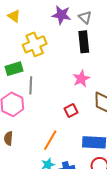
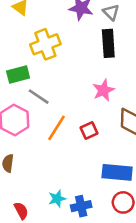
gray line: (31, 85) -> (39, 97), turned -60
orange line: (50, 140) -> (56, 128), moved

